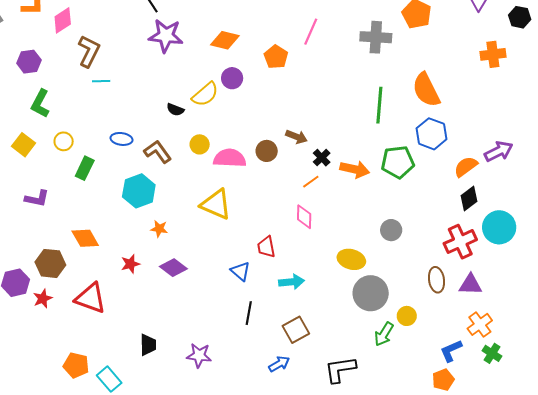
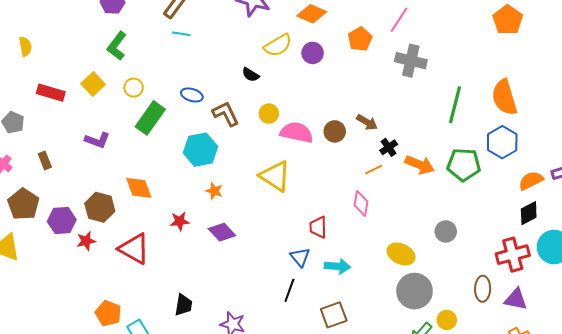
gray cross: (376, 37) -> (411, 61), moved
yellow semicircle: (205, 94) -> (278, 45), moved
green rectangle: (85, 168) -> (150, 118), size x1.4
blue triangle: (240, 271) -> (300, 257), moved

